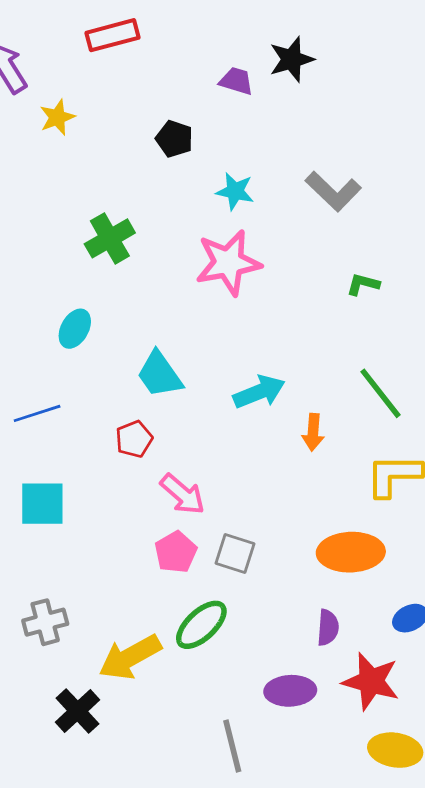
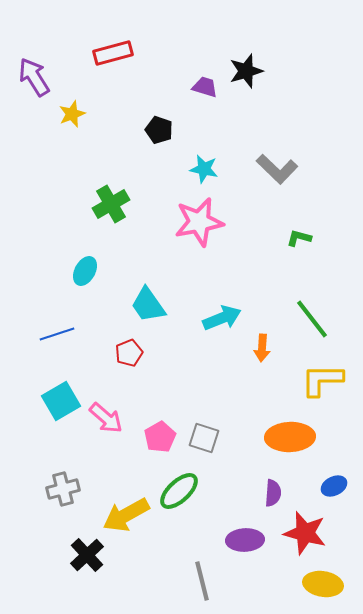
pink arrow: (182, 494) -> (106, 418), moved
cyan square: (42, 504) -> (61, 401), turned -30

